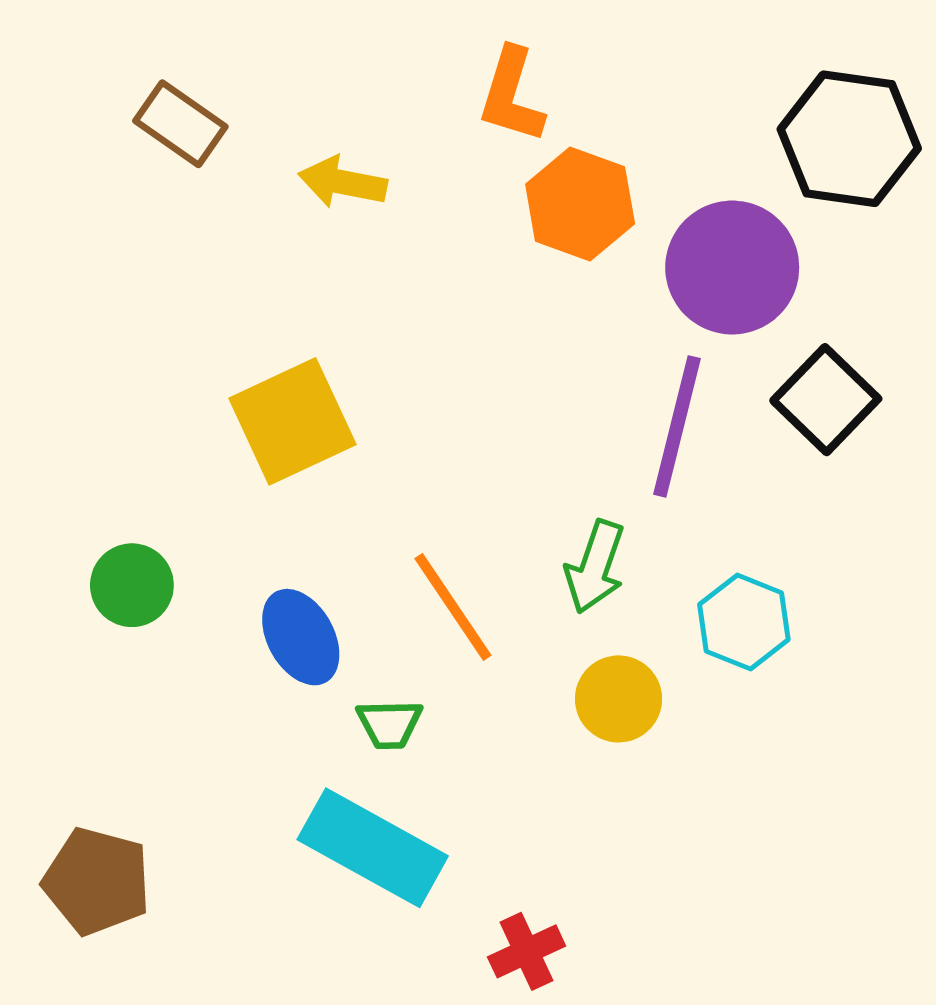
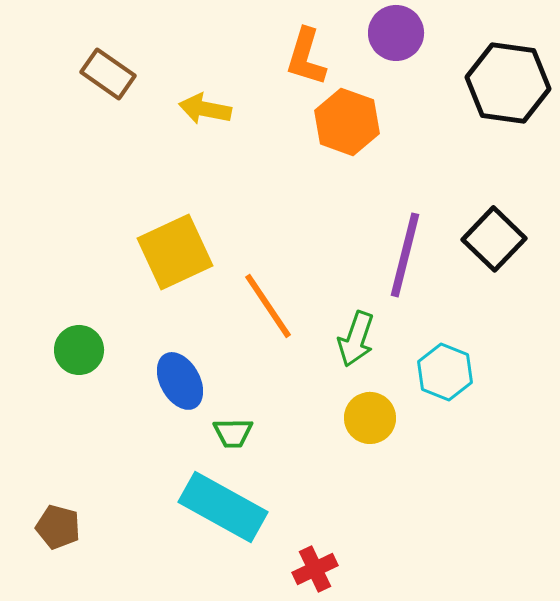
purple circle: (732, 268) -> (396, 33), moved, size x0.7
orange line: (453, 607) -> (268, 306), moved
brown pentagon: (97, 881) -> (58, 527), size x0.7

